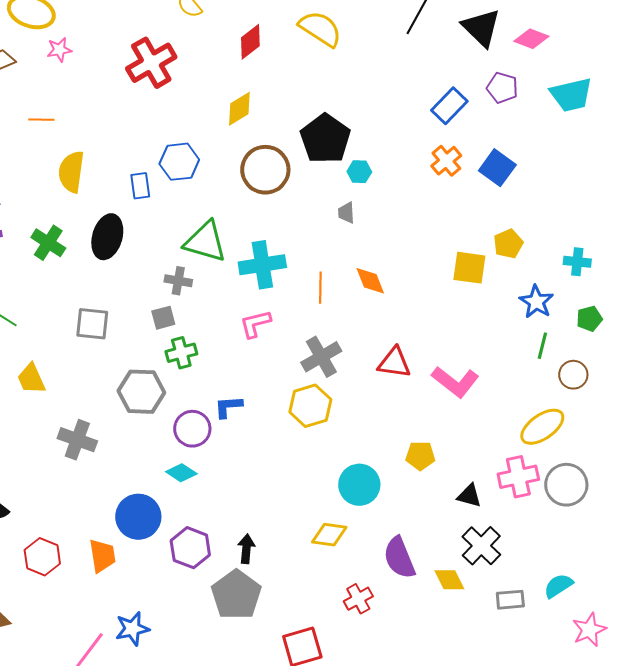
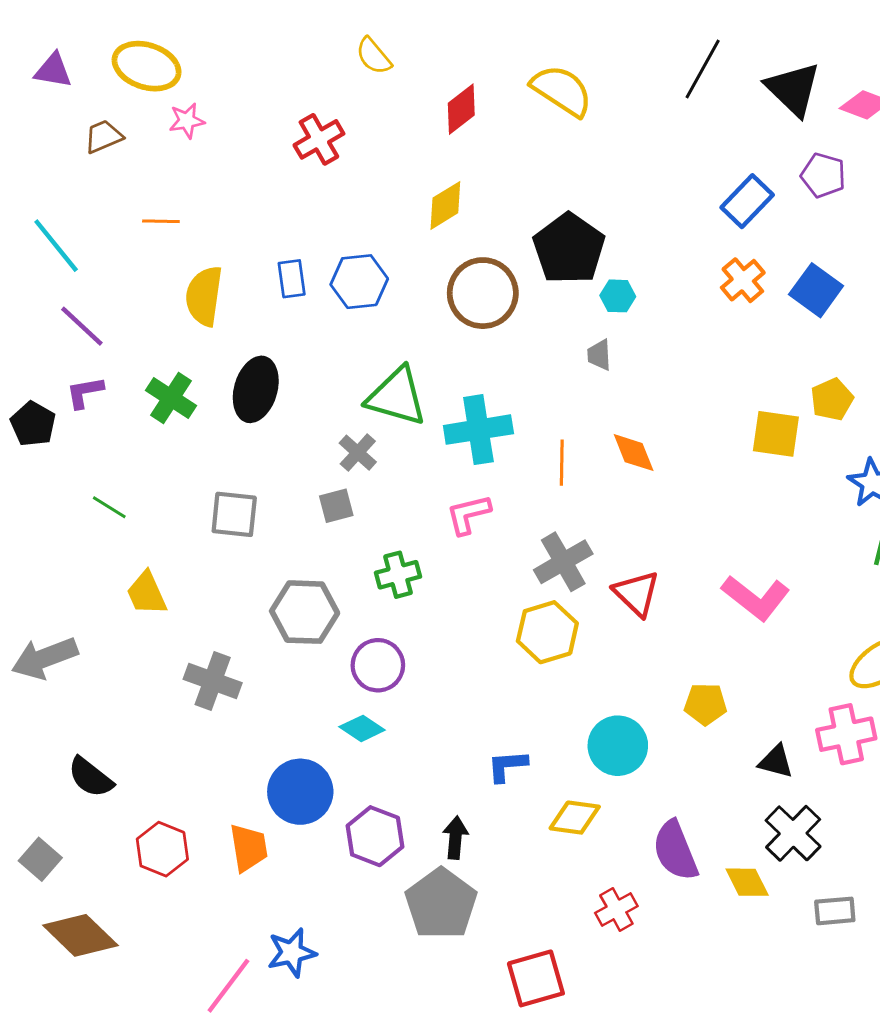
red cross: (151, 63) -> (319, 139), size x0.7
blue rectangle: (140, 186) -> (292, 279), moved
gray cross: (178, 281) -> (358, 453), turned 32
green cross: (181, 353) -> (398, 575), moved
red triangle: (394, 363) -> (636, 593), moved, turned 36
blue L-shape: (228, 407) -> (507, 766), moved

